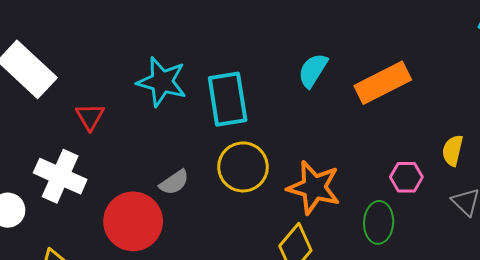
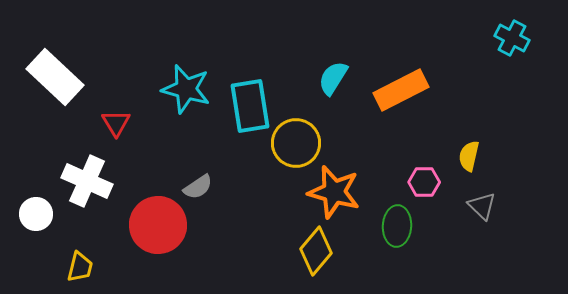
yellow circle: (243, 167) -> (296, 143), moved

